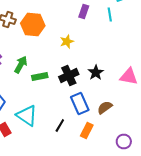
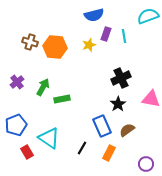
cyan line: (110, 14) -> (124, 36), moved
yellow star: (67, 42) -> (89, 45), moved
black star: (96, 72) -> (118, 104), moved
black cross: (69, 76) -> (121, 78), moved

